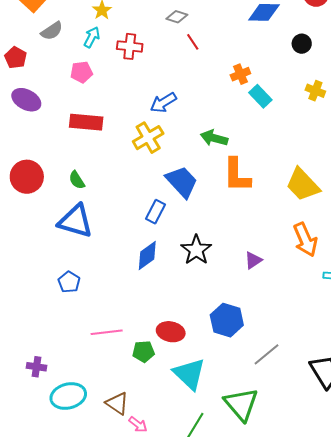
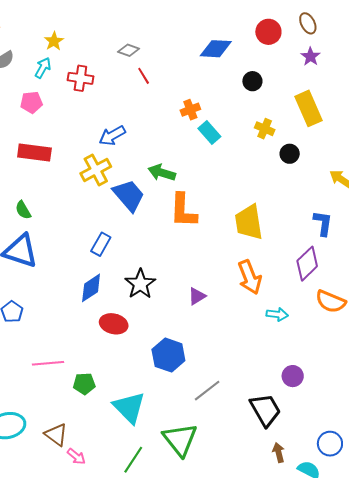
blue trapezoid: (182, 182) -> (129, 195), moved
yellow trapezoid: (303, 185) -> (249, 222), turned 33
red ellipse: (171, 332) -> (114, 324), moved

